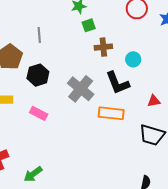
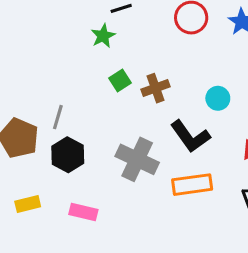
green square: (89, 25) -> (120, 80), moved
gray line: (39, 35) -> (58, 117), moved, turned 35
cyan circle: (133, 59) -> (218, 98), moved

